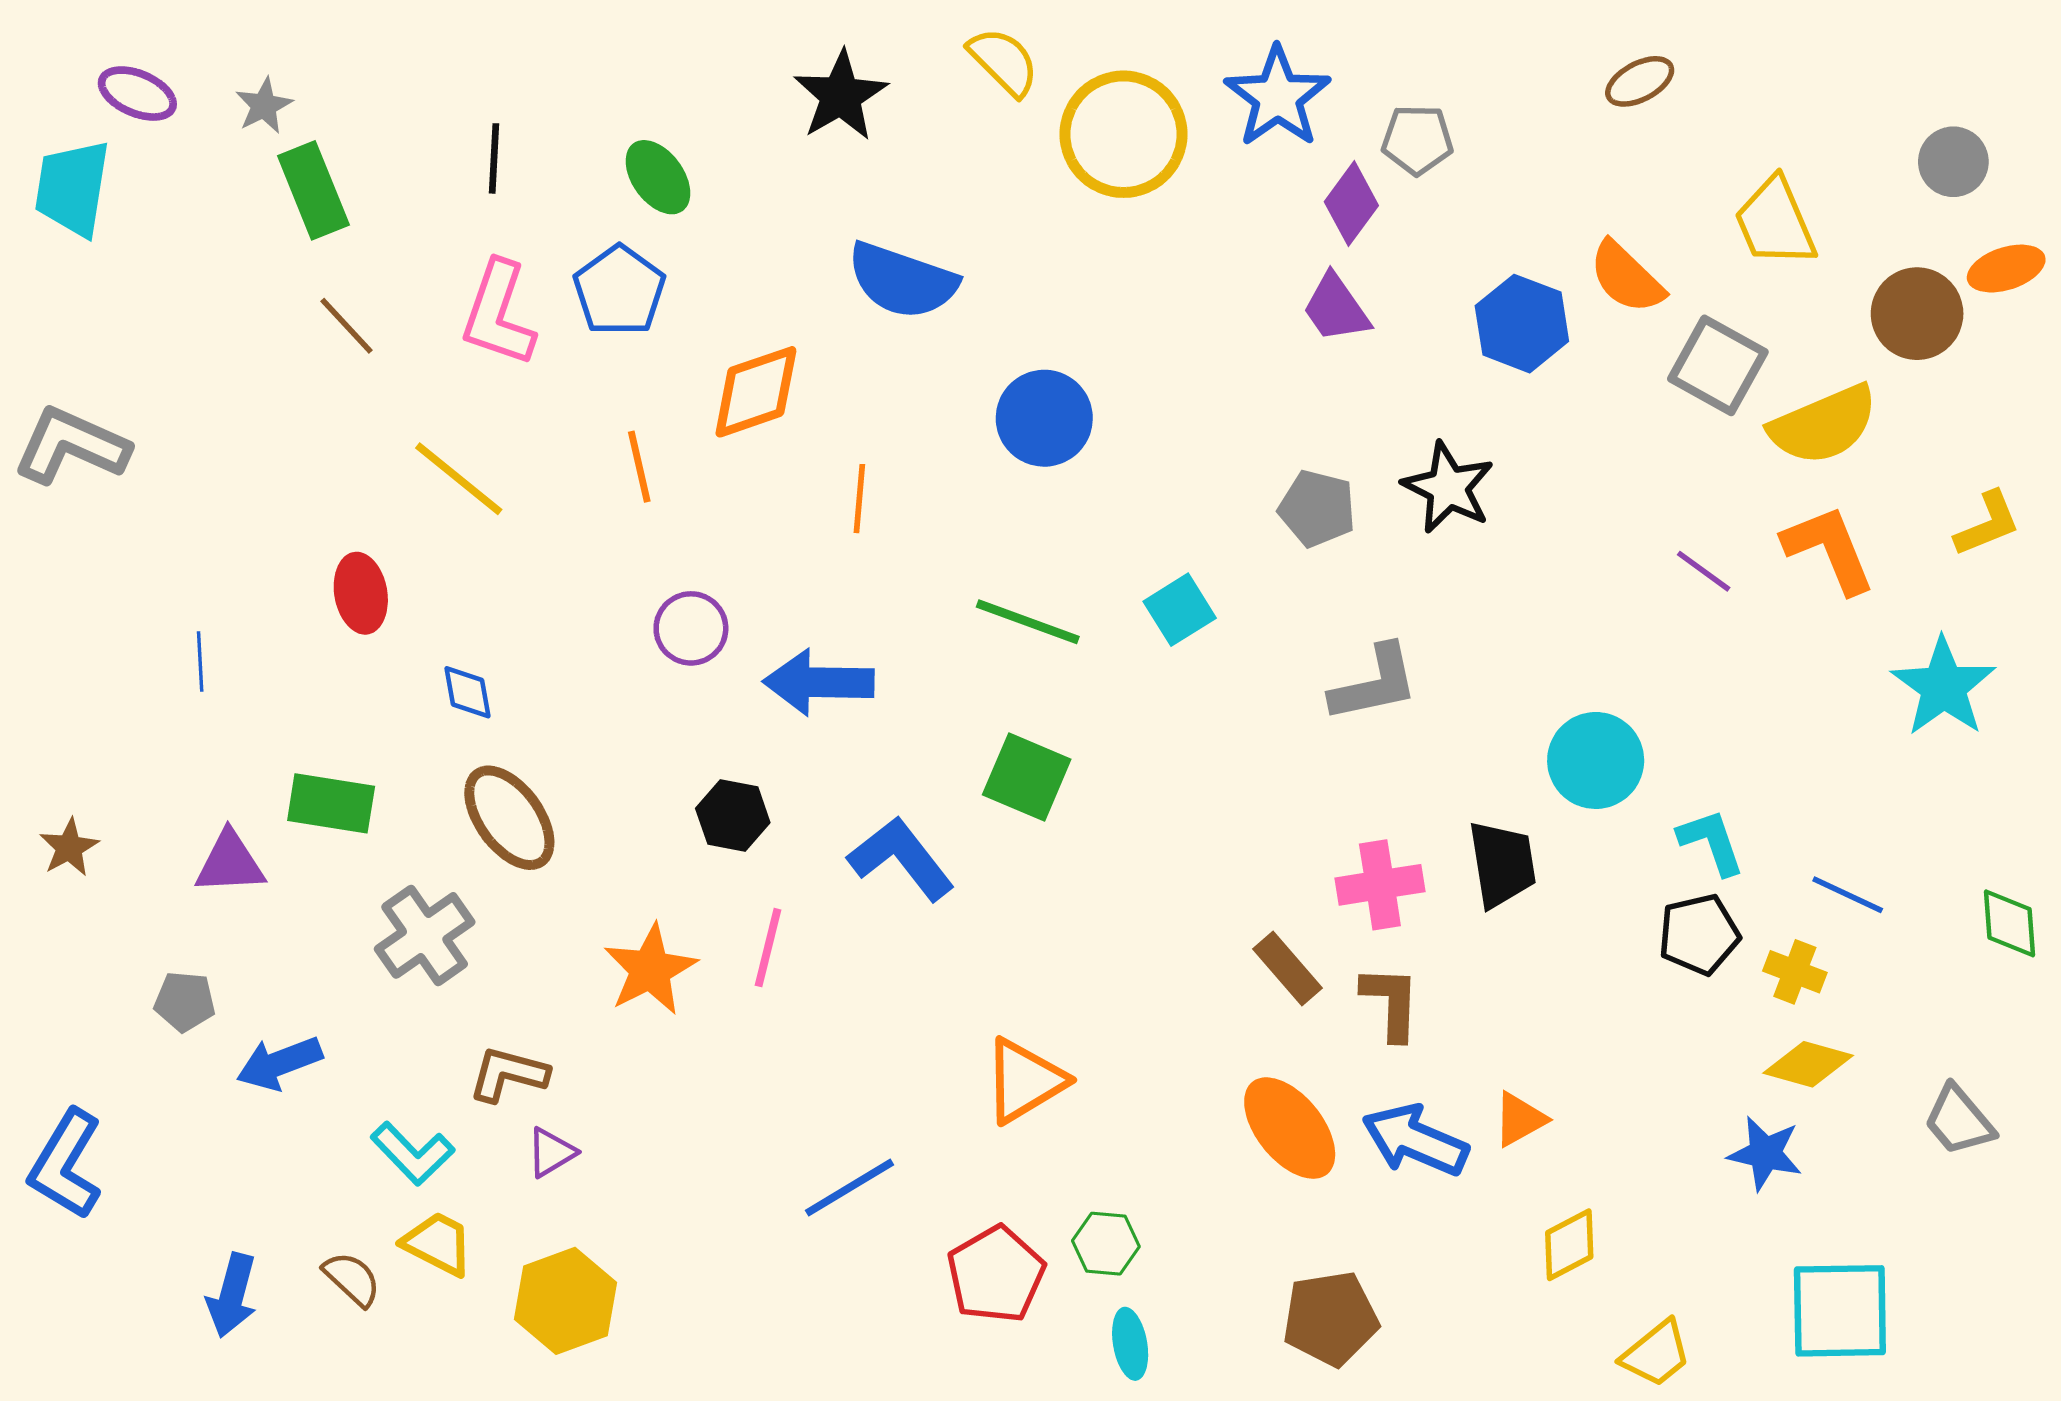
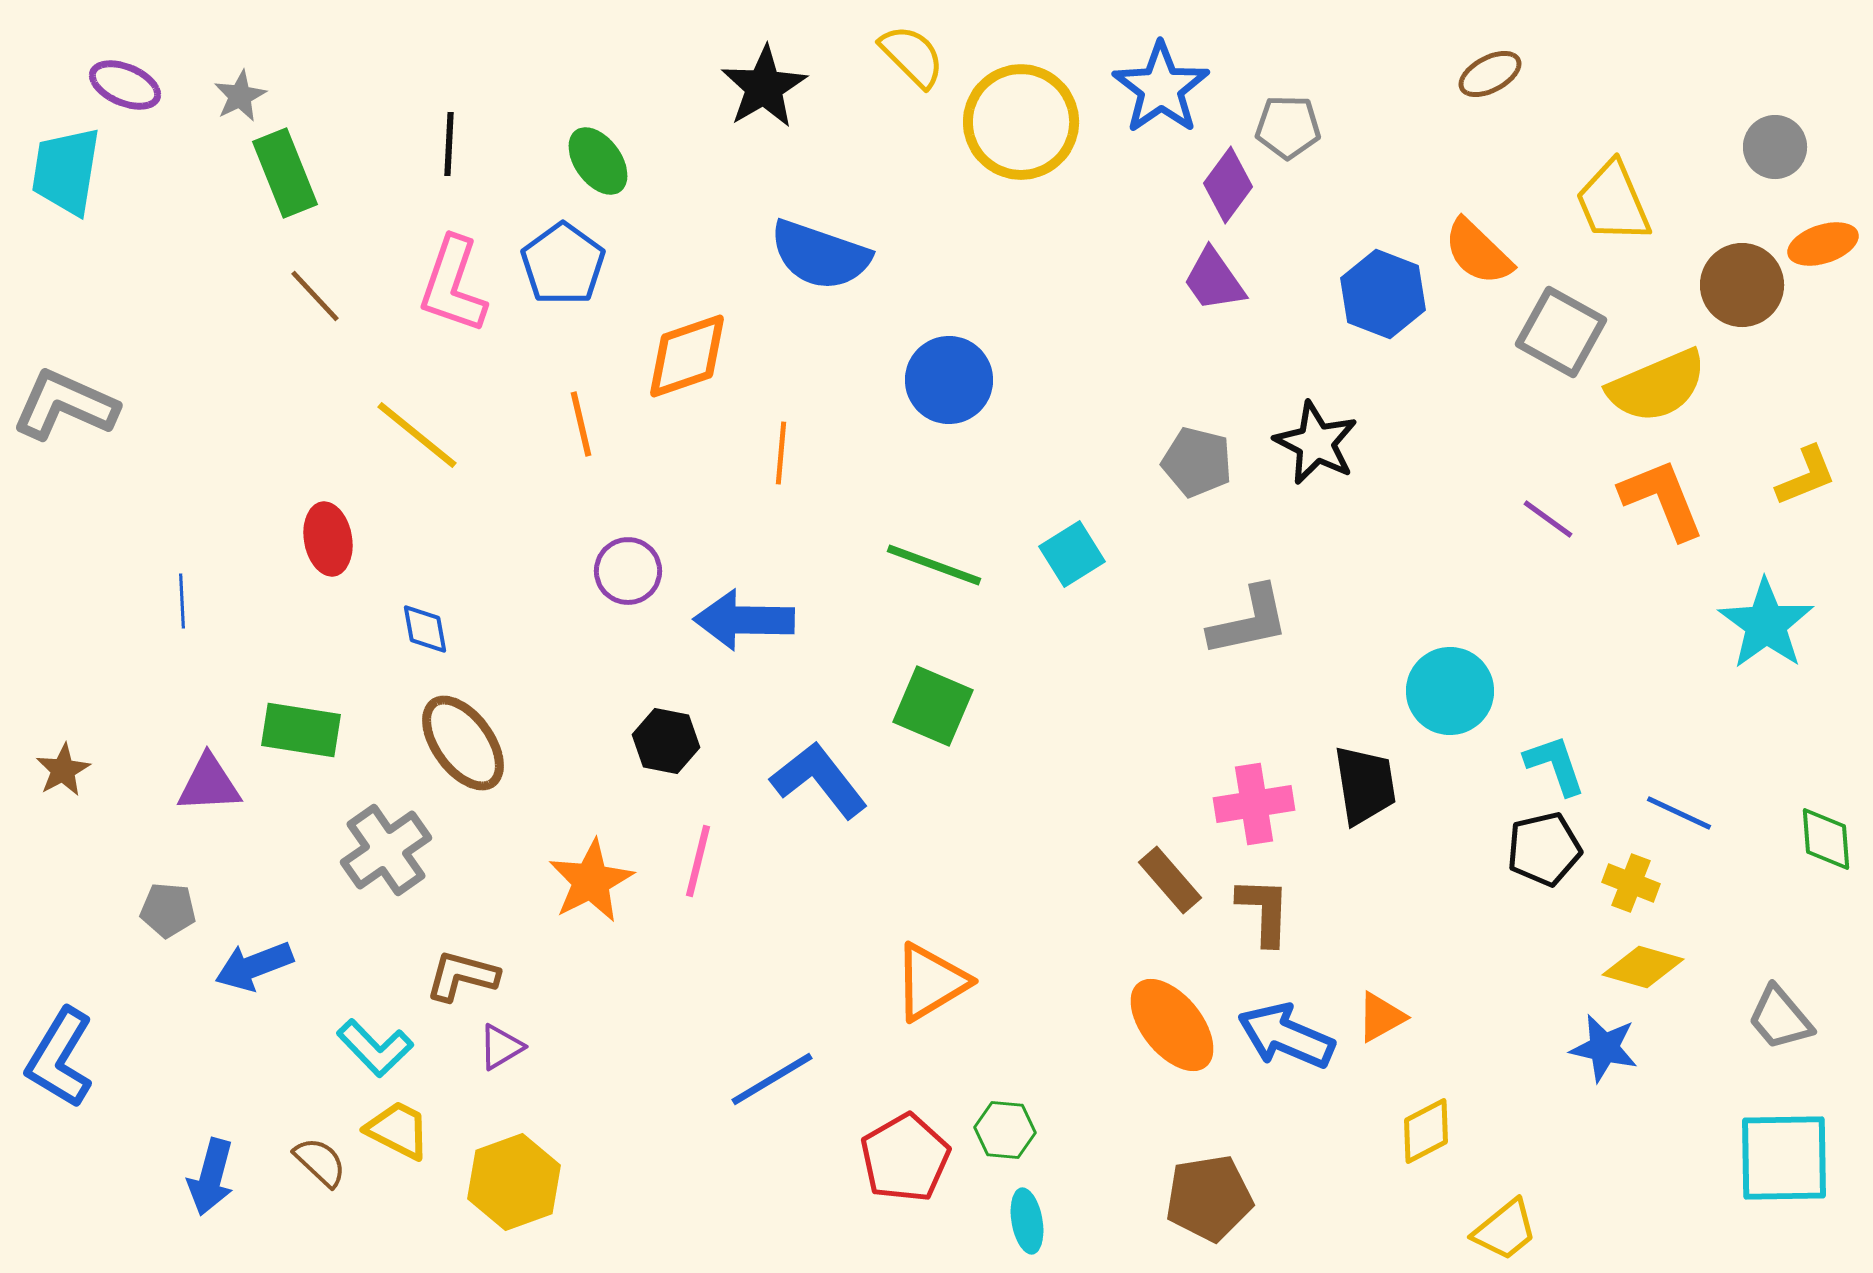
cyan square: (1840, 1311) -> (1784, 1158), moved

